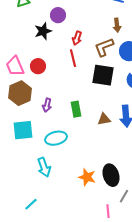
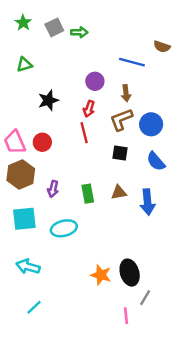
purple circle: (58, 15) -> (95, 81), moved
brown arrow: (117, 25) -> (126, 93), moved
black square: (103, 75) -> (120, 153), size x0.6
brown triangle: (104, 119) -> (119, 192), moved
cyan arrow: (44, 167) -> (28, 267), moved, turned 126

